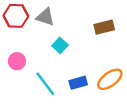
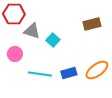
gray triangle: (45, 17) -> (32, 31), moved
cyan line: (45, 84) -> (40, 74), turned -45

